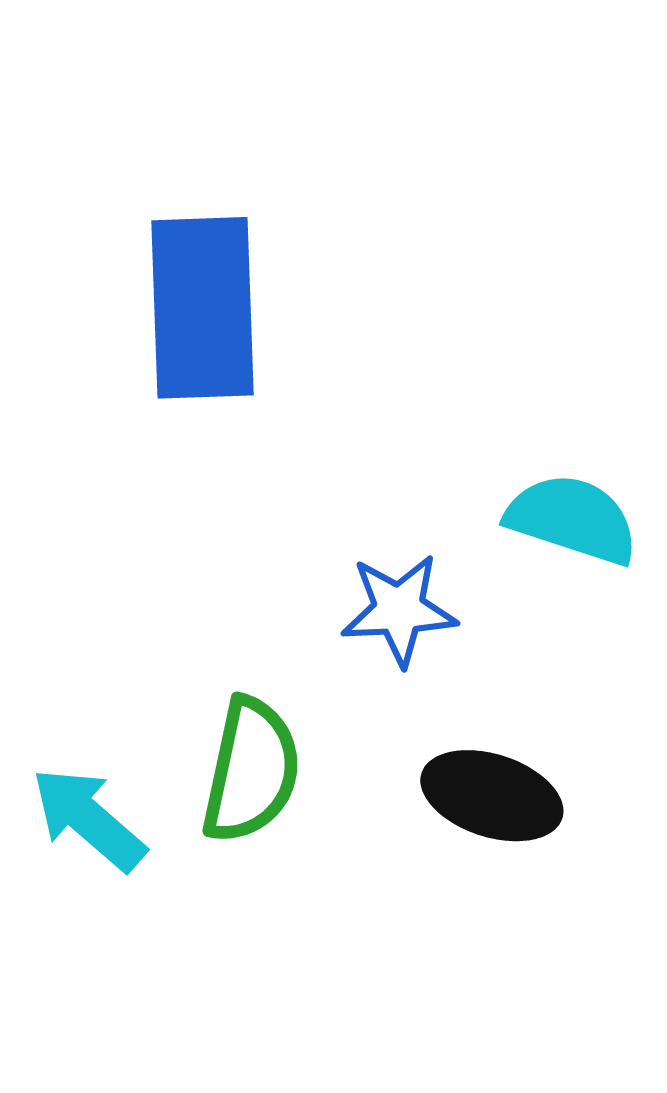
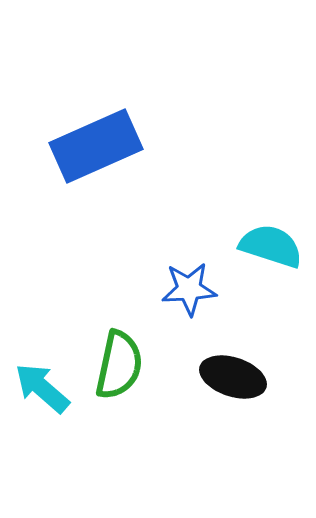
blue rectangle: (203, 308) -> (96, 146), turned 68

